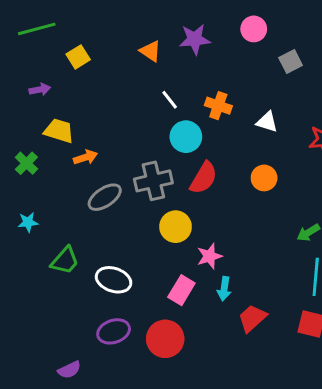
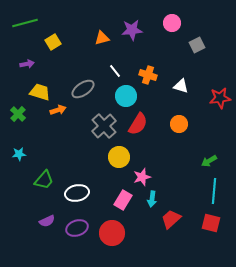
orange triangle: (150, 51) -> (102, 38), turned -49
gray cross: (153, 181) -> (104, 126), turned -30
gray ellipse: (105, 197) -> (83, 89), moved
white ellipse: (114, 280) -> (77, 193), turned -30
purple semicircle: (69, 370) -> (47, 221), moved

